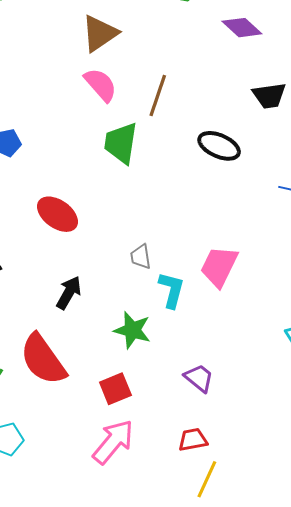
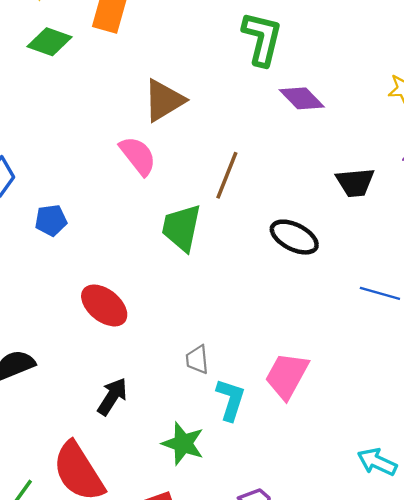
purple diamond: (242, 28) -> (302, 98), moved
pink semicircle: (101, 85) -> (138, 156), moved

